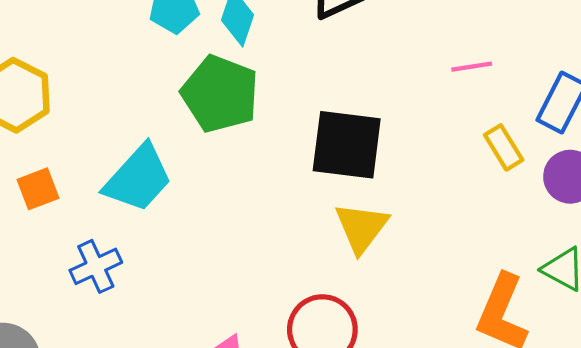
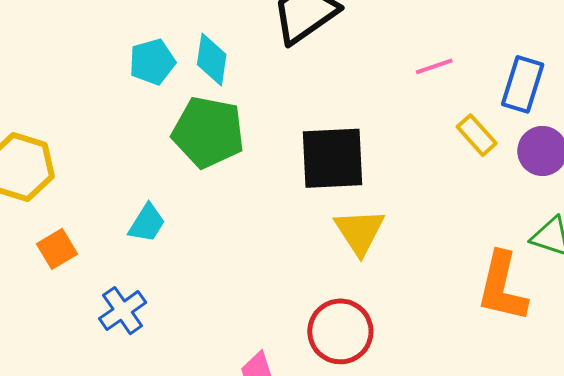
cyan trapezoid: (138, 178) -> (147, 223), size x0.6

